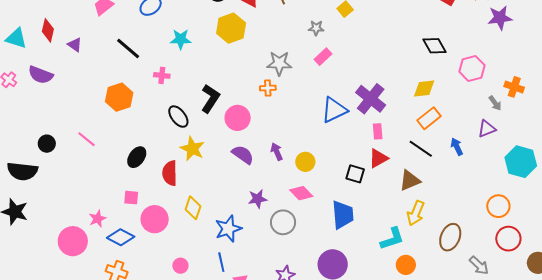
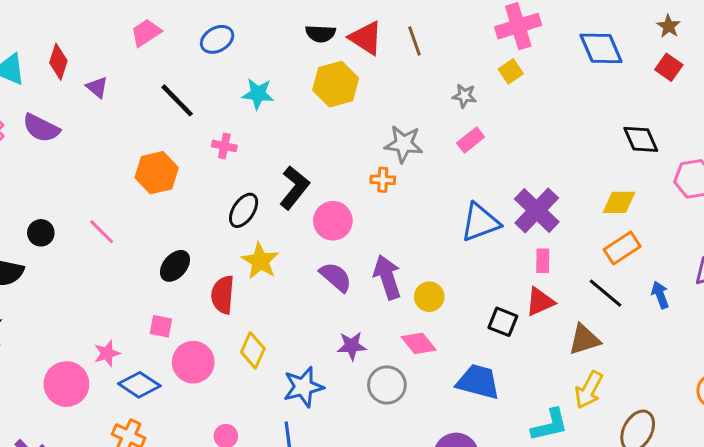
black ellipse: (178, 117) -> (244, 210), turned 65
purple arrow: (277, 152) -> (387, 277), size x1.6
blue trapezoid: (343, 215) -> (478, 382), turned -76

